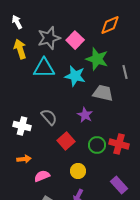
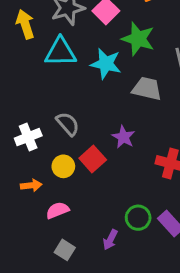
purple star: (85, 115) -> (123, 137), moved
white cross: (22, 126) -> (28, 137), turned -36
green circle: (97, 145) -> (138, 218), moved
yellow circle: (78, 171) -> (63, 166), moved

